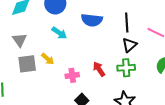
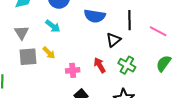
cyan arrow: (59, 33) -> (53, 26), moved
black triangle: (130, 45) -> (113, 40), moved
green cross: (126, 68) -> (127, 65), turned 30

